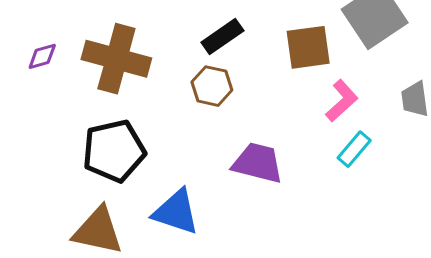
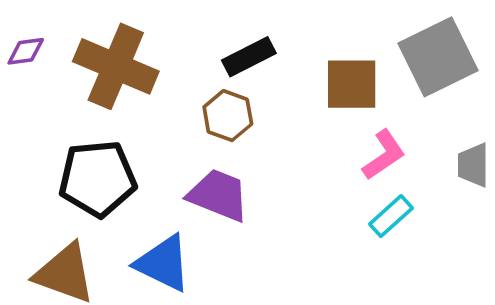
purple trapezoid: (258, 163) -> (218, 195), moved

